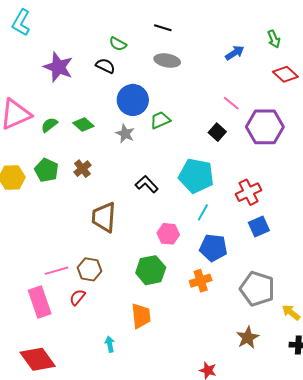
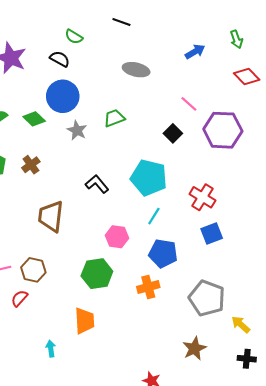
gray ellipse: (167, 60) -> (136, 70), moved
blue circle: (133, 100) -> (63, 96), moved
red cross: (249, 192) -> (202, 197), turned -35

